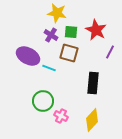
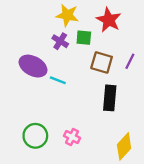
red star: (96, 30) -> (109, 20), moved
brown square: (69, 53) -> (102, 62), moved
green circle: (43, 101) -> (35, 136), moved
yellow diamond: (92, 120) -> (124, 146), moved

